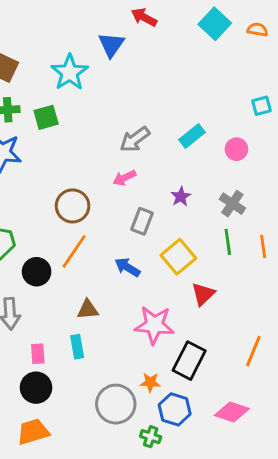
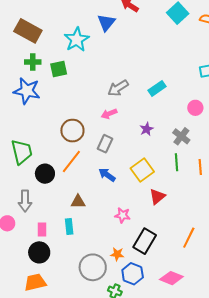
pink circle: (236, 149) -> (195, 108), moved
gray rectangle: (142, 221) -> (105, 144), moved
pink star: (154, 325) -> (123, 215), size x0.6

